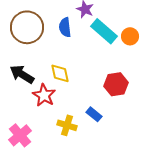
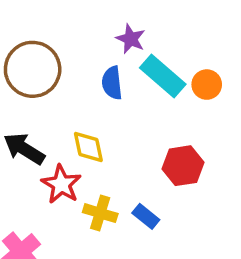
blue semicircle: (65, 27) -> (112, 83), moved
yellow cross: (67, 125) -> (100, 213), moved

